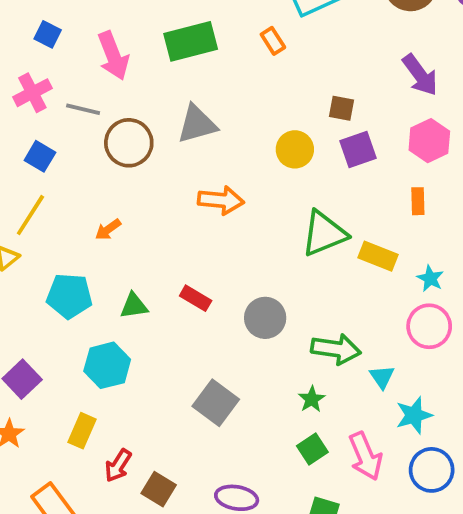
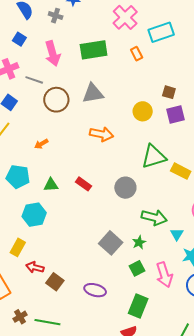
gray circle: (265, 318) -> (125, 188), moved
gray square: (216, 403) -> (111, 243), moved
red arrow: (118, 466) -> (35, 267), turned 66

